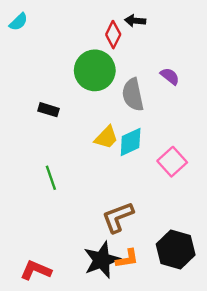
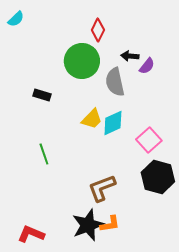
black arrow: (135, 21) -> (130, 56), moved
purple semicircle: (170, 76) -> (147, 66), turned 90
black hexagon: (176, 249) -> (158, 177), moved

